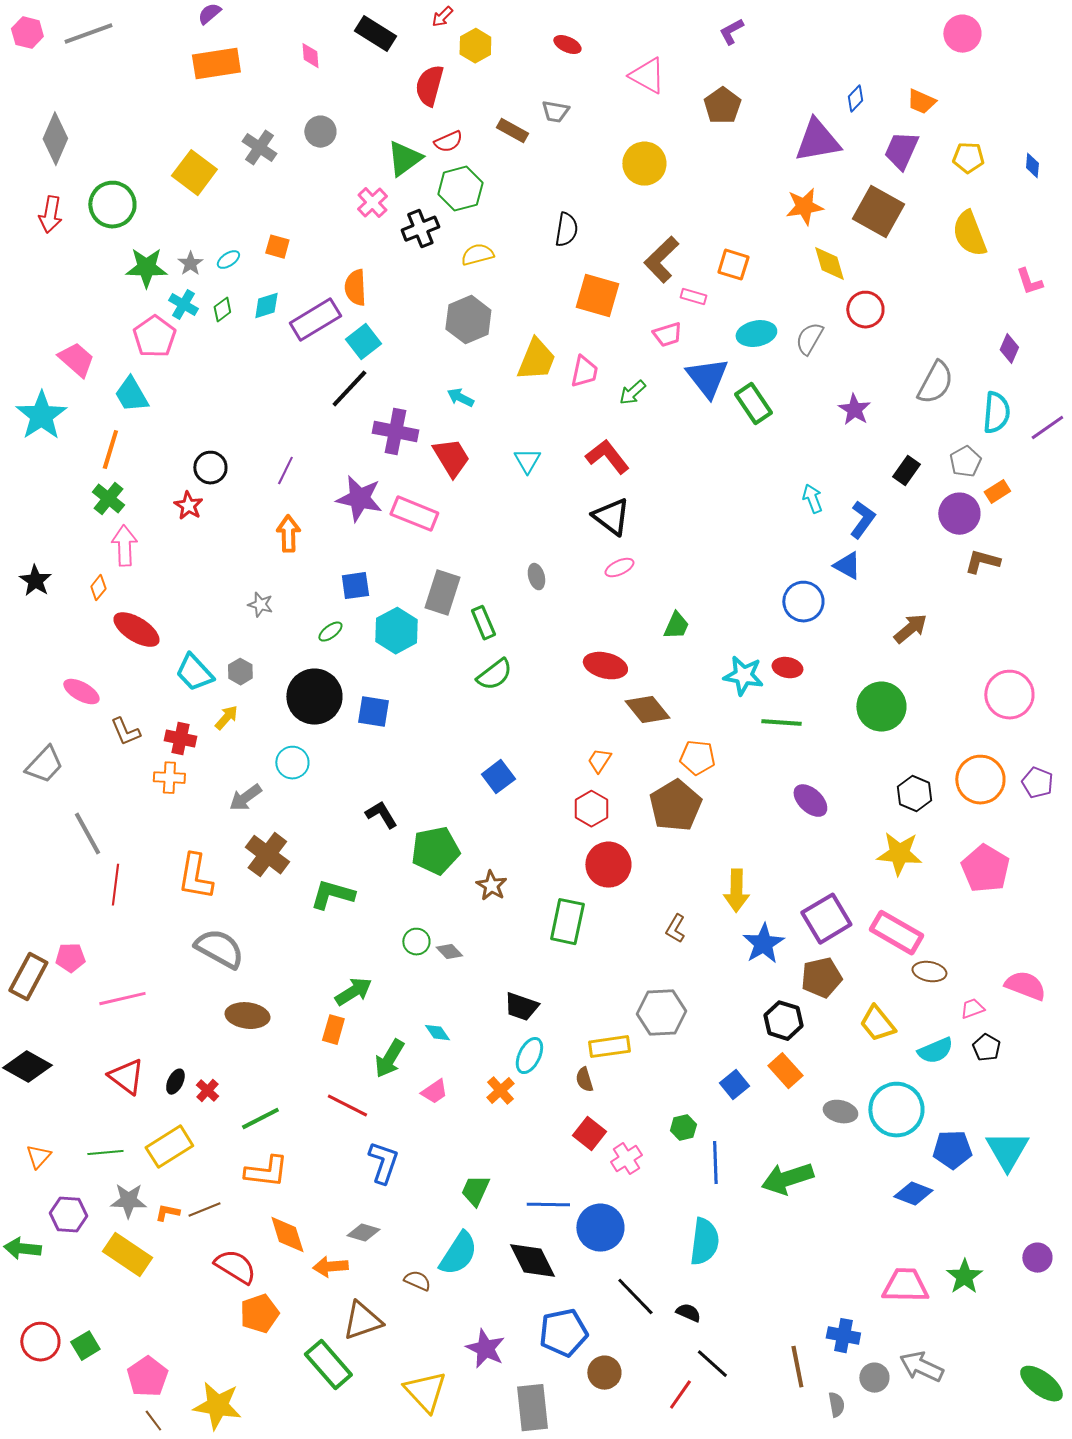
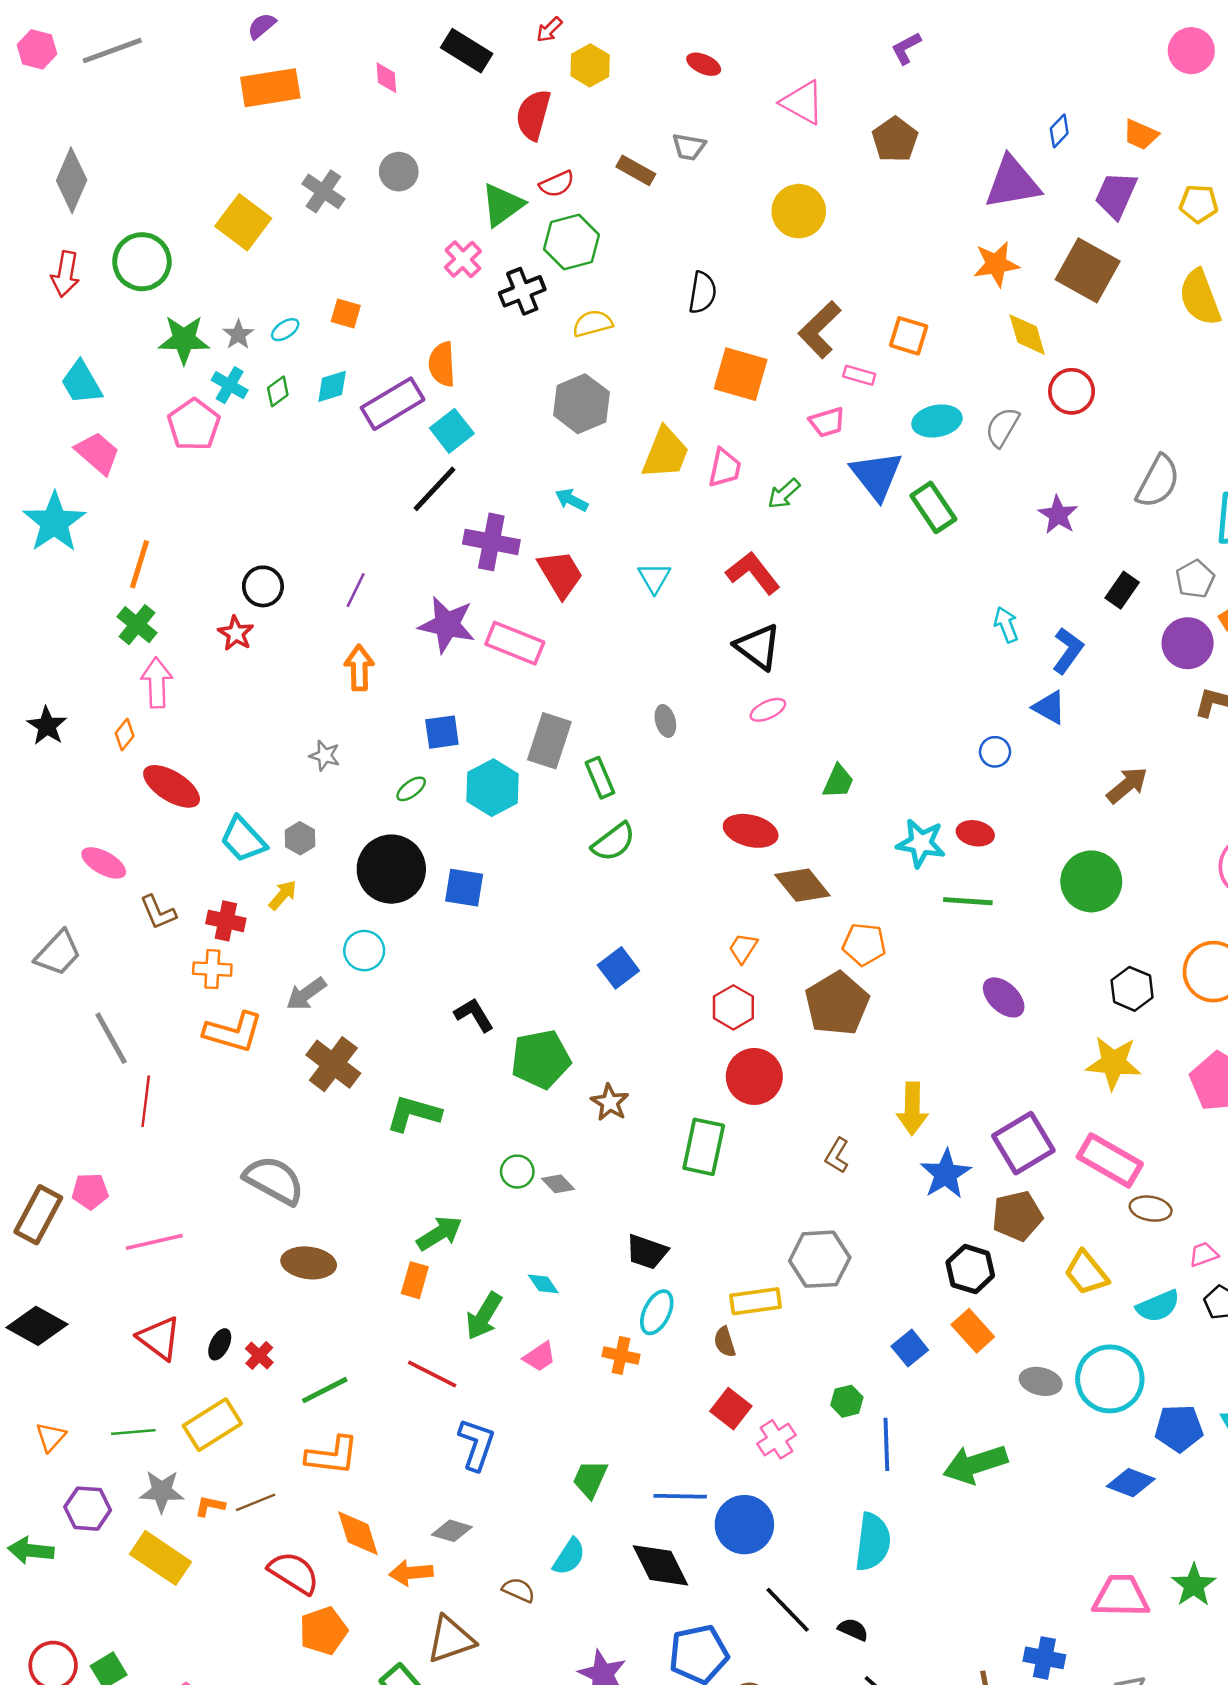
cyan trapezoid: (131, 395) -> (81, 383), moved
blue circle: (803, 602) -> (995, 752), size x0.6
orange L-shape: (195, 877) -> (233, 1032), moved, turned -84
orange cross: (500, 1091) -> (621, 1355), turned -36
cyan semicircle: (458, 1254) -> (569, 1557), size x0.7

